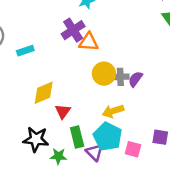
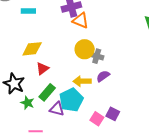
purple semicircle: (135, 79) -> (103, 76), moved
green rectangle: (77, 137) -> (47, 92), turned 36
pink square: (133, 149) -> (97, 119), moved
purple triangle: (94, 152) -> (57, 109), turned -49

